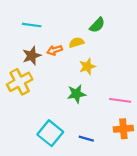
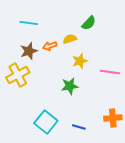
pink line: (120, 100) -> (110, 72), moved

